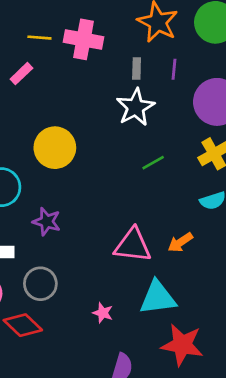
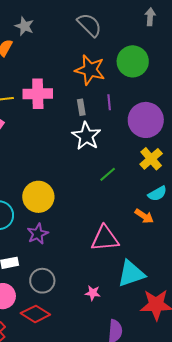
yellow circle: (55, 148) -> (38, 197), moved
purple star: (47, 222) -> (38, 234), turned -30
orange arrow: (180, 242) -> (144, 216), moved, turned -102

